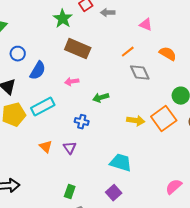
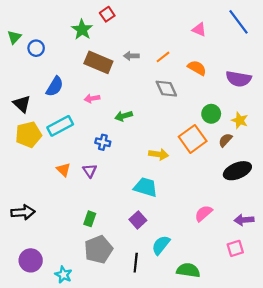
gray arrow: (108, 13) -> (131, 56), moved
pink triangle: (146, 25) -> (199, 30), moved
orange line: (128, 52) -> (163, 57), moved
blue circle: (18, 54) -> (36, 48), moved
yellow arrow: (136, 121) -> (159, 154), moved

